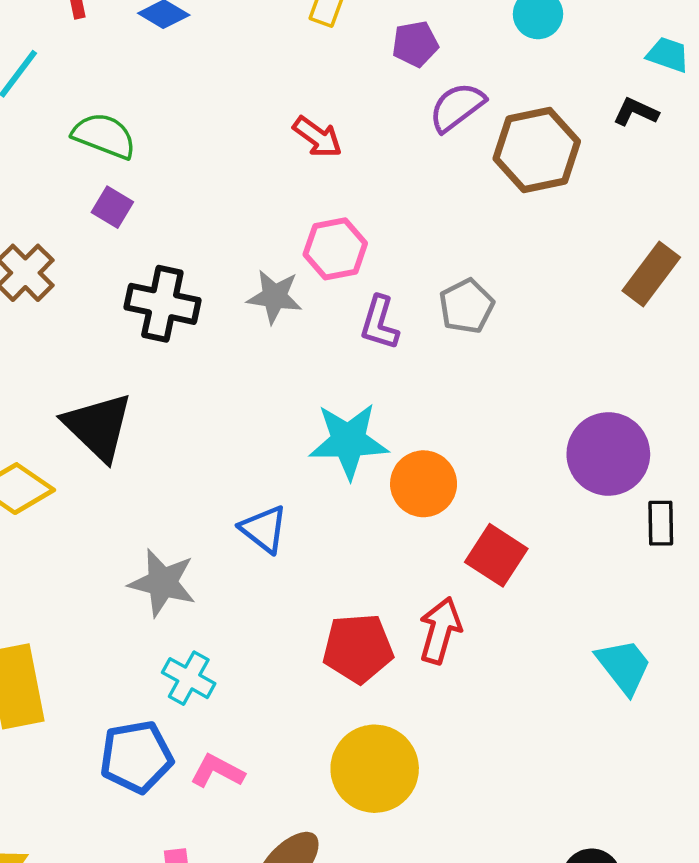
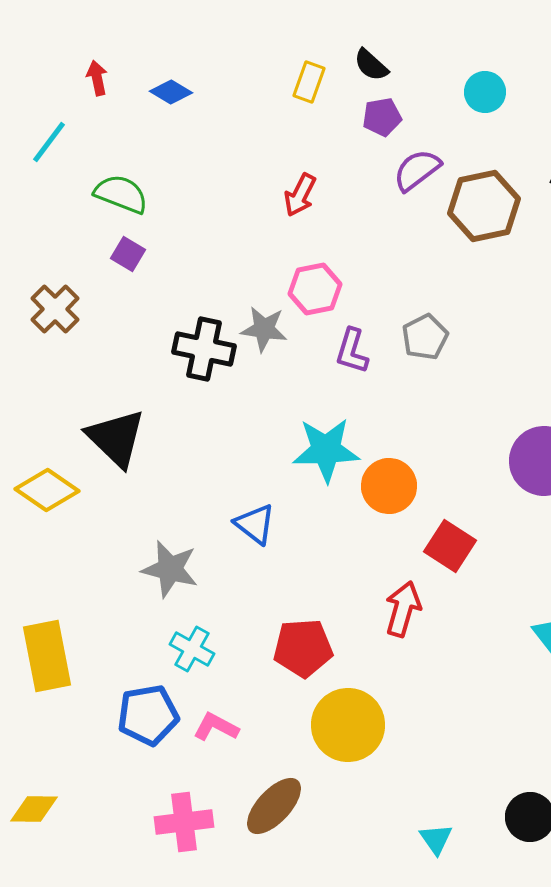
red arrow: (317, 137) -> (300, 195), turned 81
black cross: (162, 304) -> (204, 349), moved
red pentagon: (358, 648) -> (303, 648), moved

